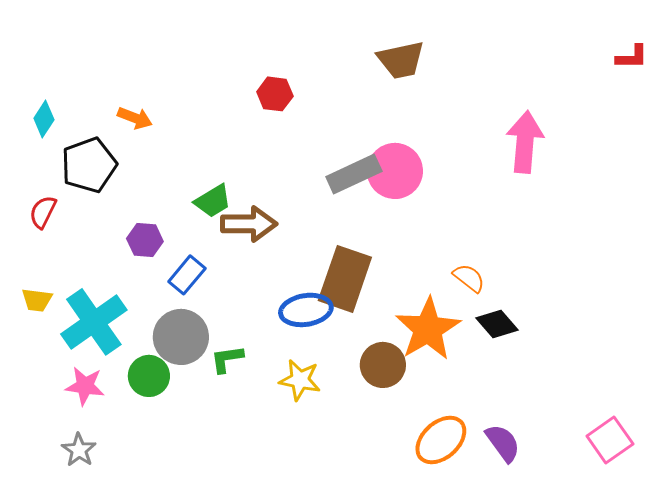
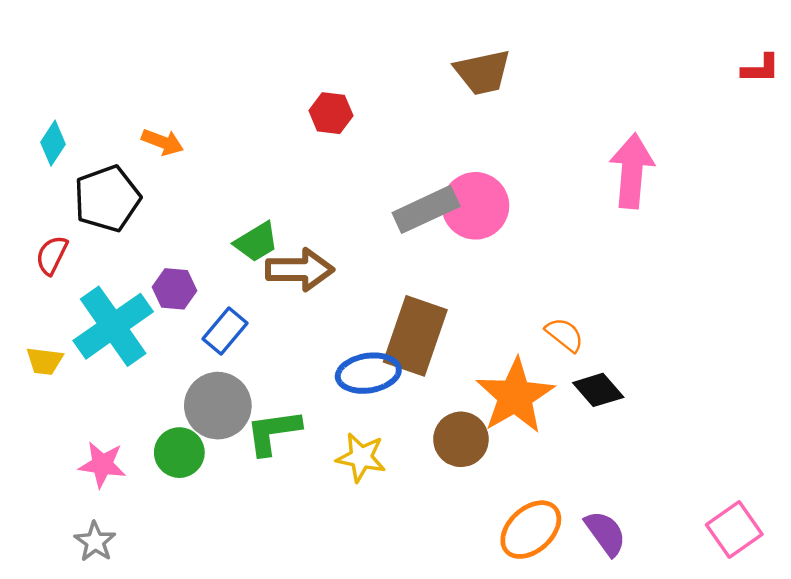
cyan cross: (94, 322) -> (113, 326), moved
green L-shape: (227, 359) -> (273, 432), size x1.4

